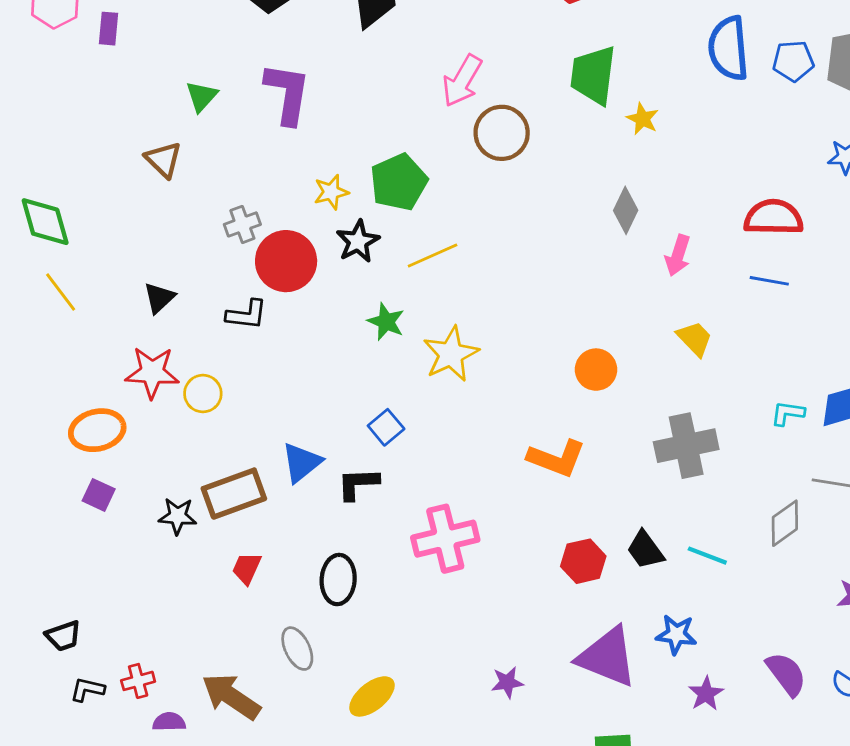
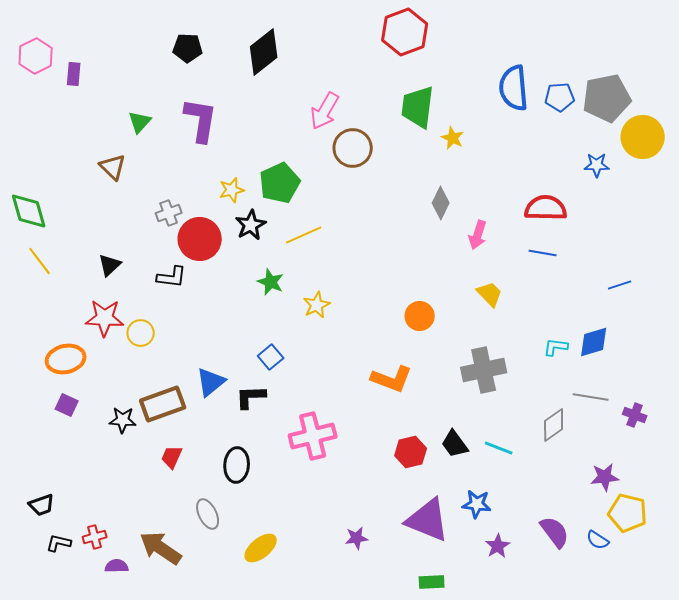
yellow star: (451, 354) -> (317, 305), size x0.7

